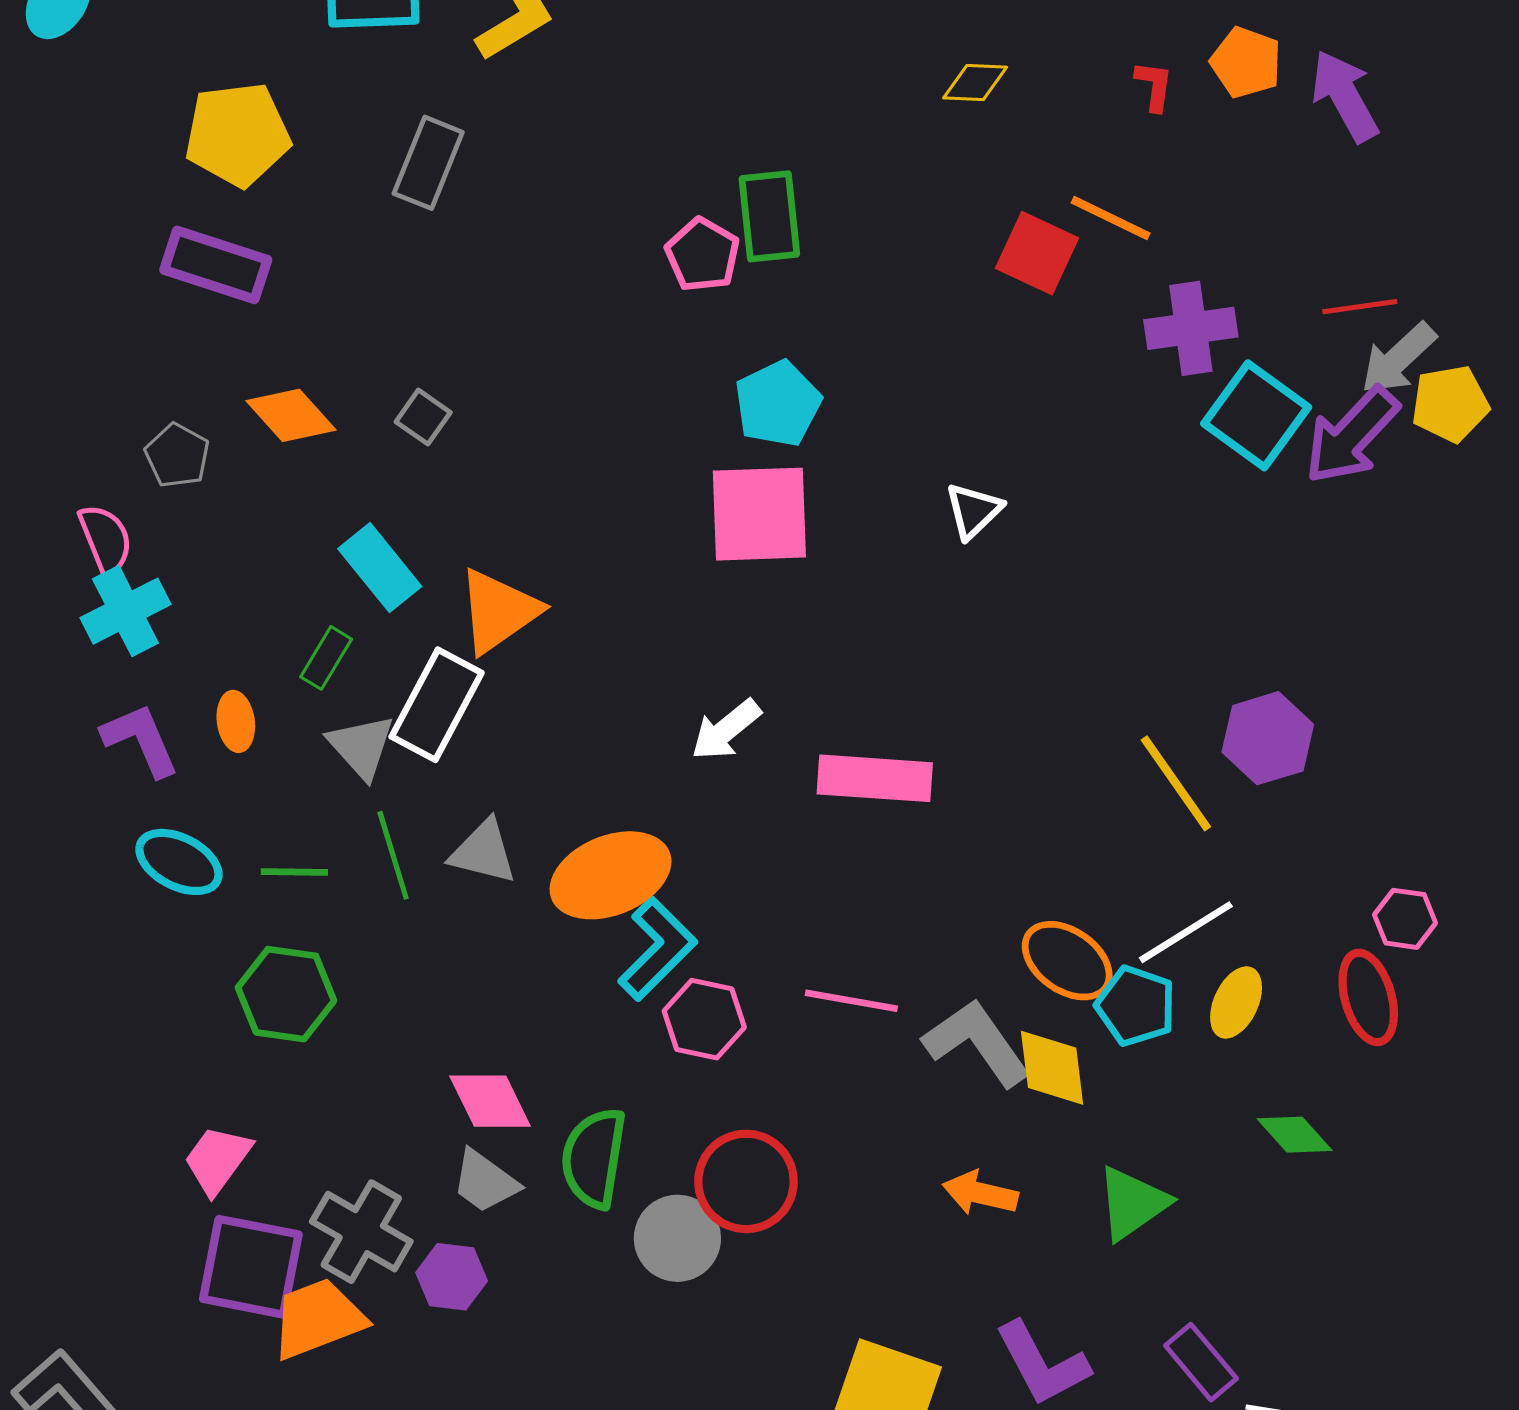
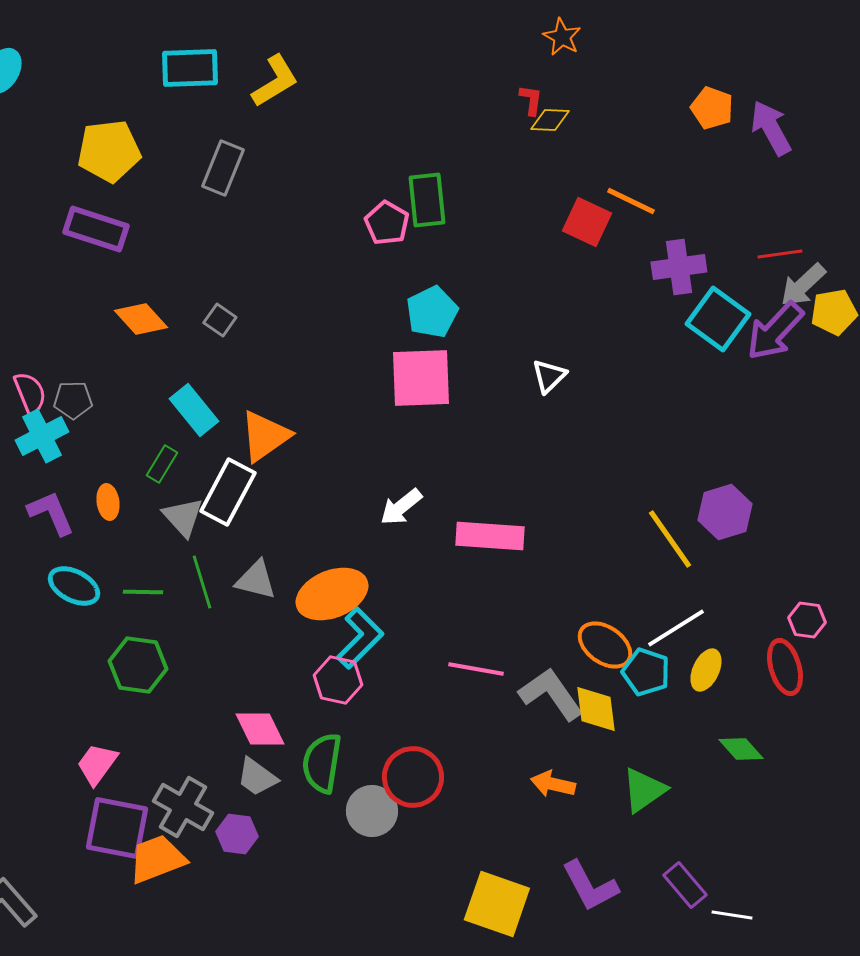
red L-shape: (1154, 86) -> (531, 100), moved
gray pentagon: (177, 456) -> (73, 400), moved, turned -30
pink hexagon: (704, 1019) -> (338, 680), moved

